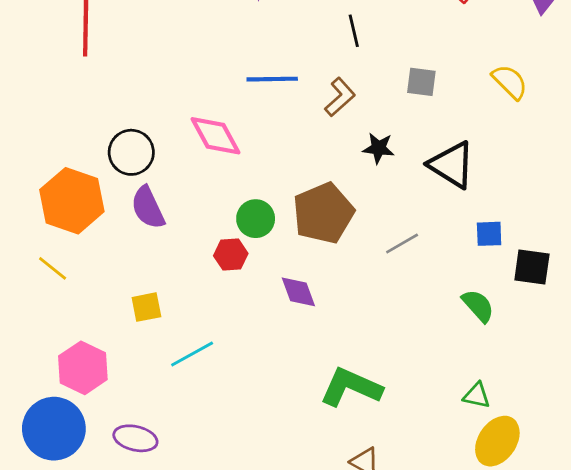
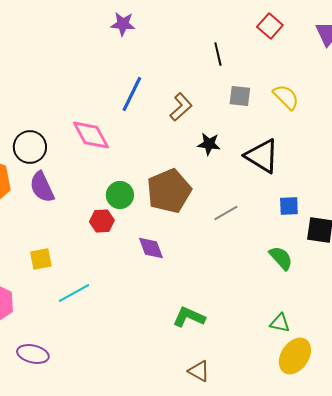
black line: (354, 31) -> (218, 54), moved
blue line: (272, 79) -> (132, 94), turned -63
yellow semicircle: (510, 82) -> (286, 97), moved
green L-shape: (351, 387) -> (189, 317), size x0.7

